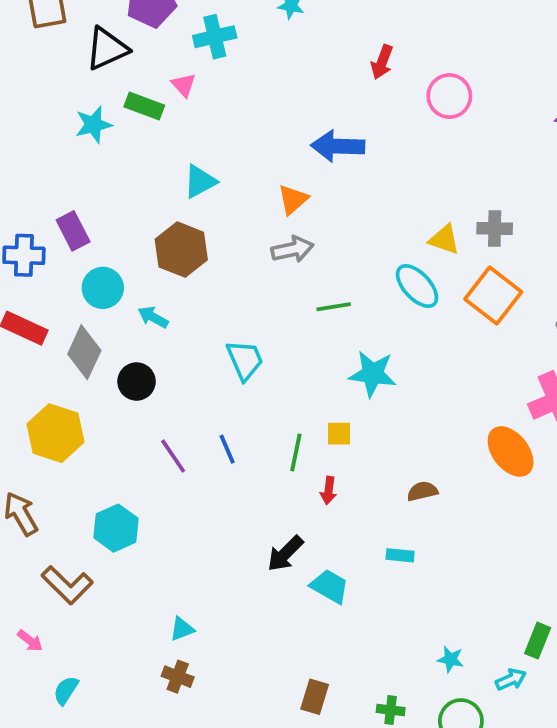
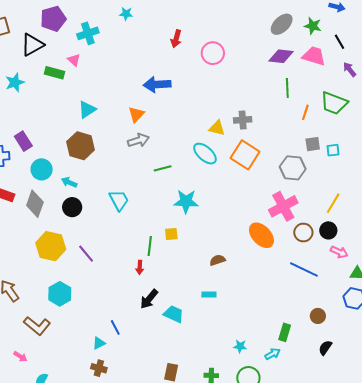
cyan star: (94, 125) -> (15, 82), moved
black circle: (137, 382) -> (72, 207), moved
yellow hexagon: (55, 433) -> (51, 246), moved
blue line: (227, 449) -> (115, 327), moved
red arrow: (329, 491) -> (140, 267), moved

